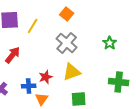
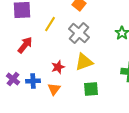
yellow line: (33, 26) -> (50, 24), moved
blue cross: (29, 86) -> (33, 81), moved

